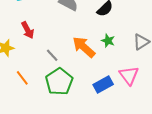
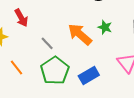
blue rectangle: (103, 84) -> (89, 75), moved

